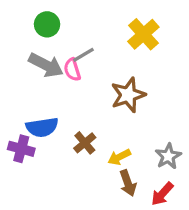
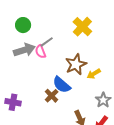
gray arrow: (46, 65) -> (24, 50), turned -40
blue semicircle: (42, 127) -> (62, 85), moved, turned 54
yellow arrow: (119, 157) -> (94, 74), moved

